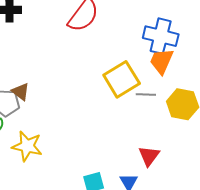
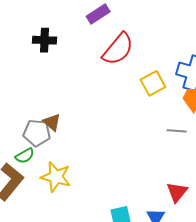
yellow square: (122, 79) -> (153, 83), moved, size x0.7

